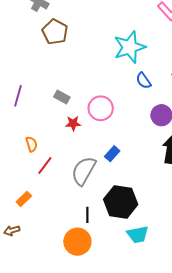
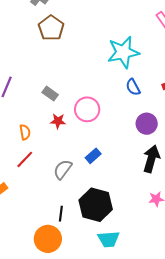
orange semicircle: (31, 144) -> (25, 132), moved
gray semicircle: (84, 171) -> (63, 169), size x0.7

